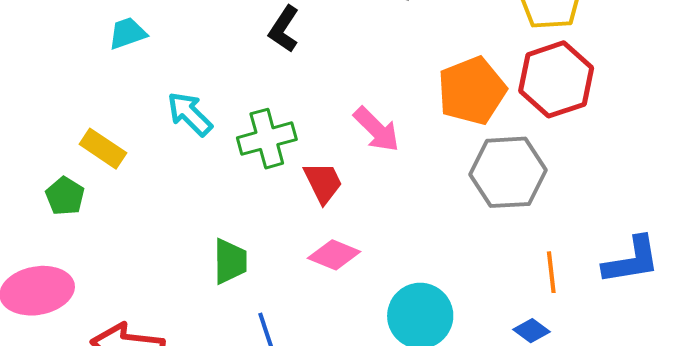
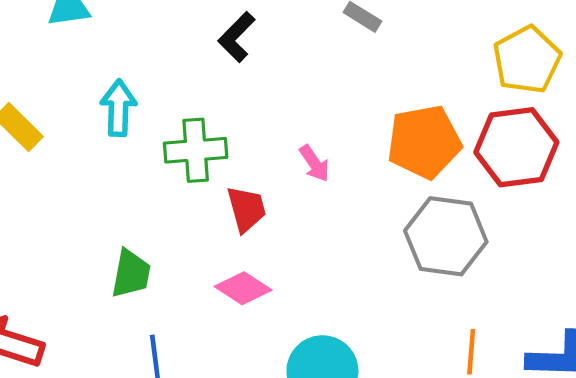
cyan arrow: (190, 114) -> (118, 108), turned 36
pink arrow: (377, 129) -> (314, 163), size x0.7

